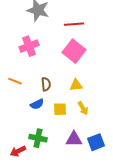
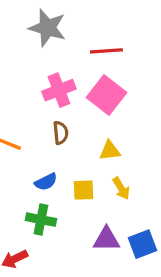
pink cross: (29, 46) -> (59, 90), moved
brown semicircle: (46, 84) -> (61, 133), moved
green cross: (38, 138) -> (41, 220), moved

